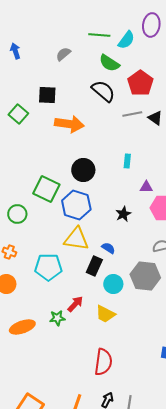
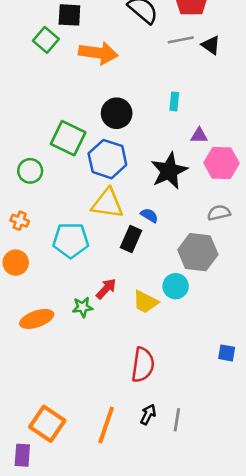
green square: (18, 114) -> (46, 40), moved
black star: (123, 214) -> (169, 171), size x1.8
cyan circle: (113, 284) -> (176, 286), moved

